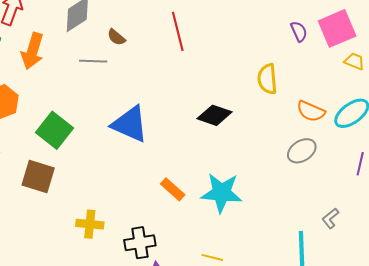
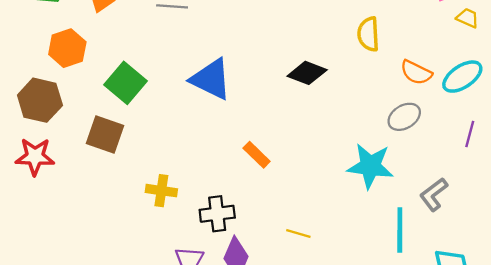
cyan star: (222, 193) -> (370, 166), moved
gray L-shape: (330, 218) -> (434, 194), size x1.4

